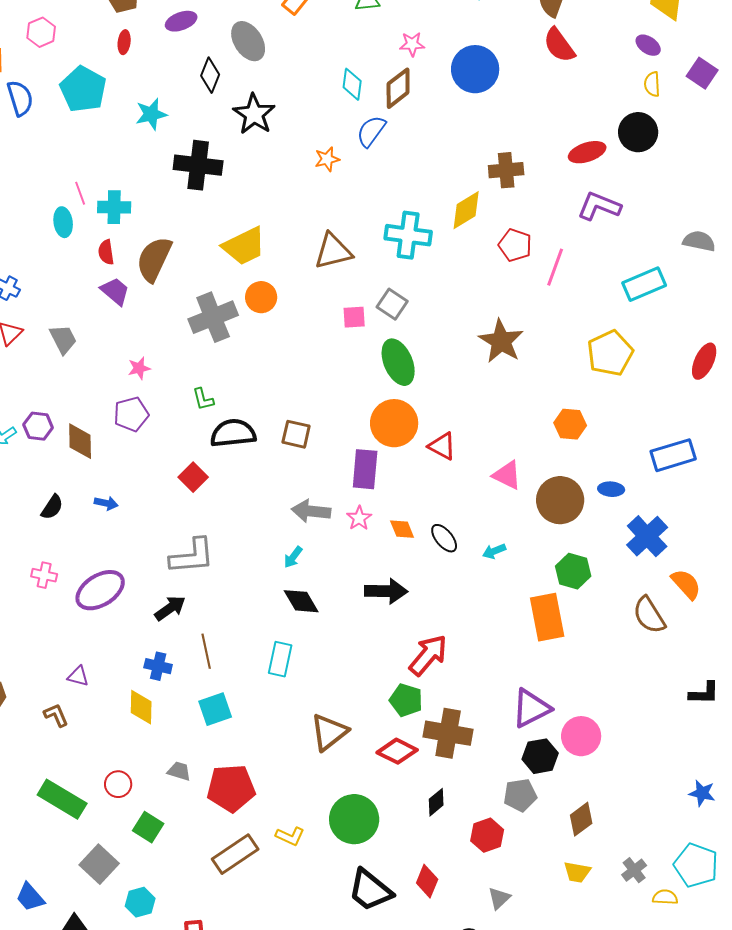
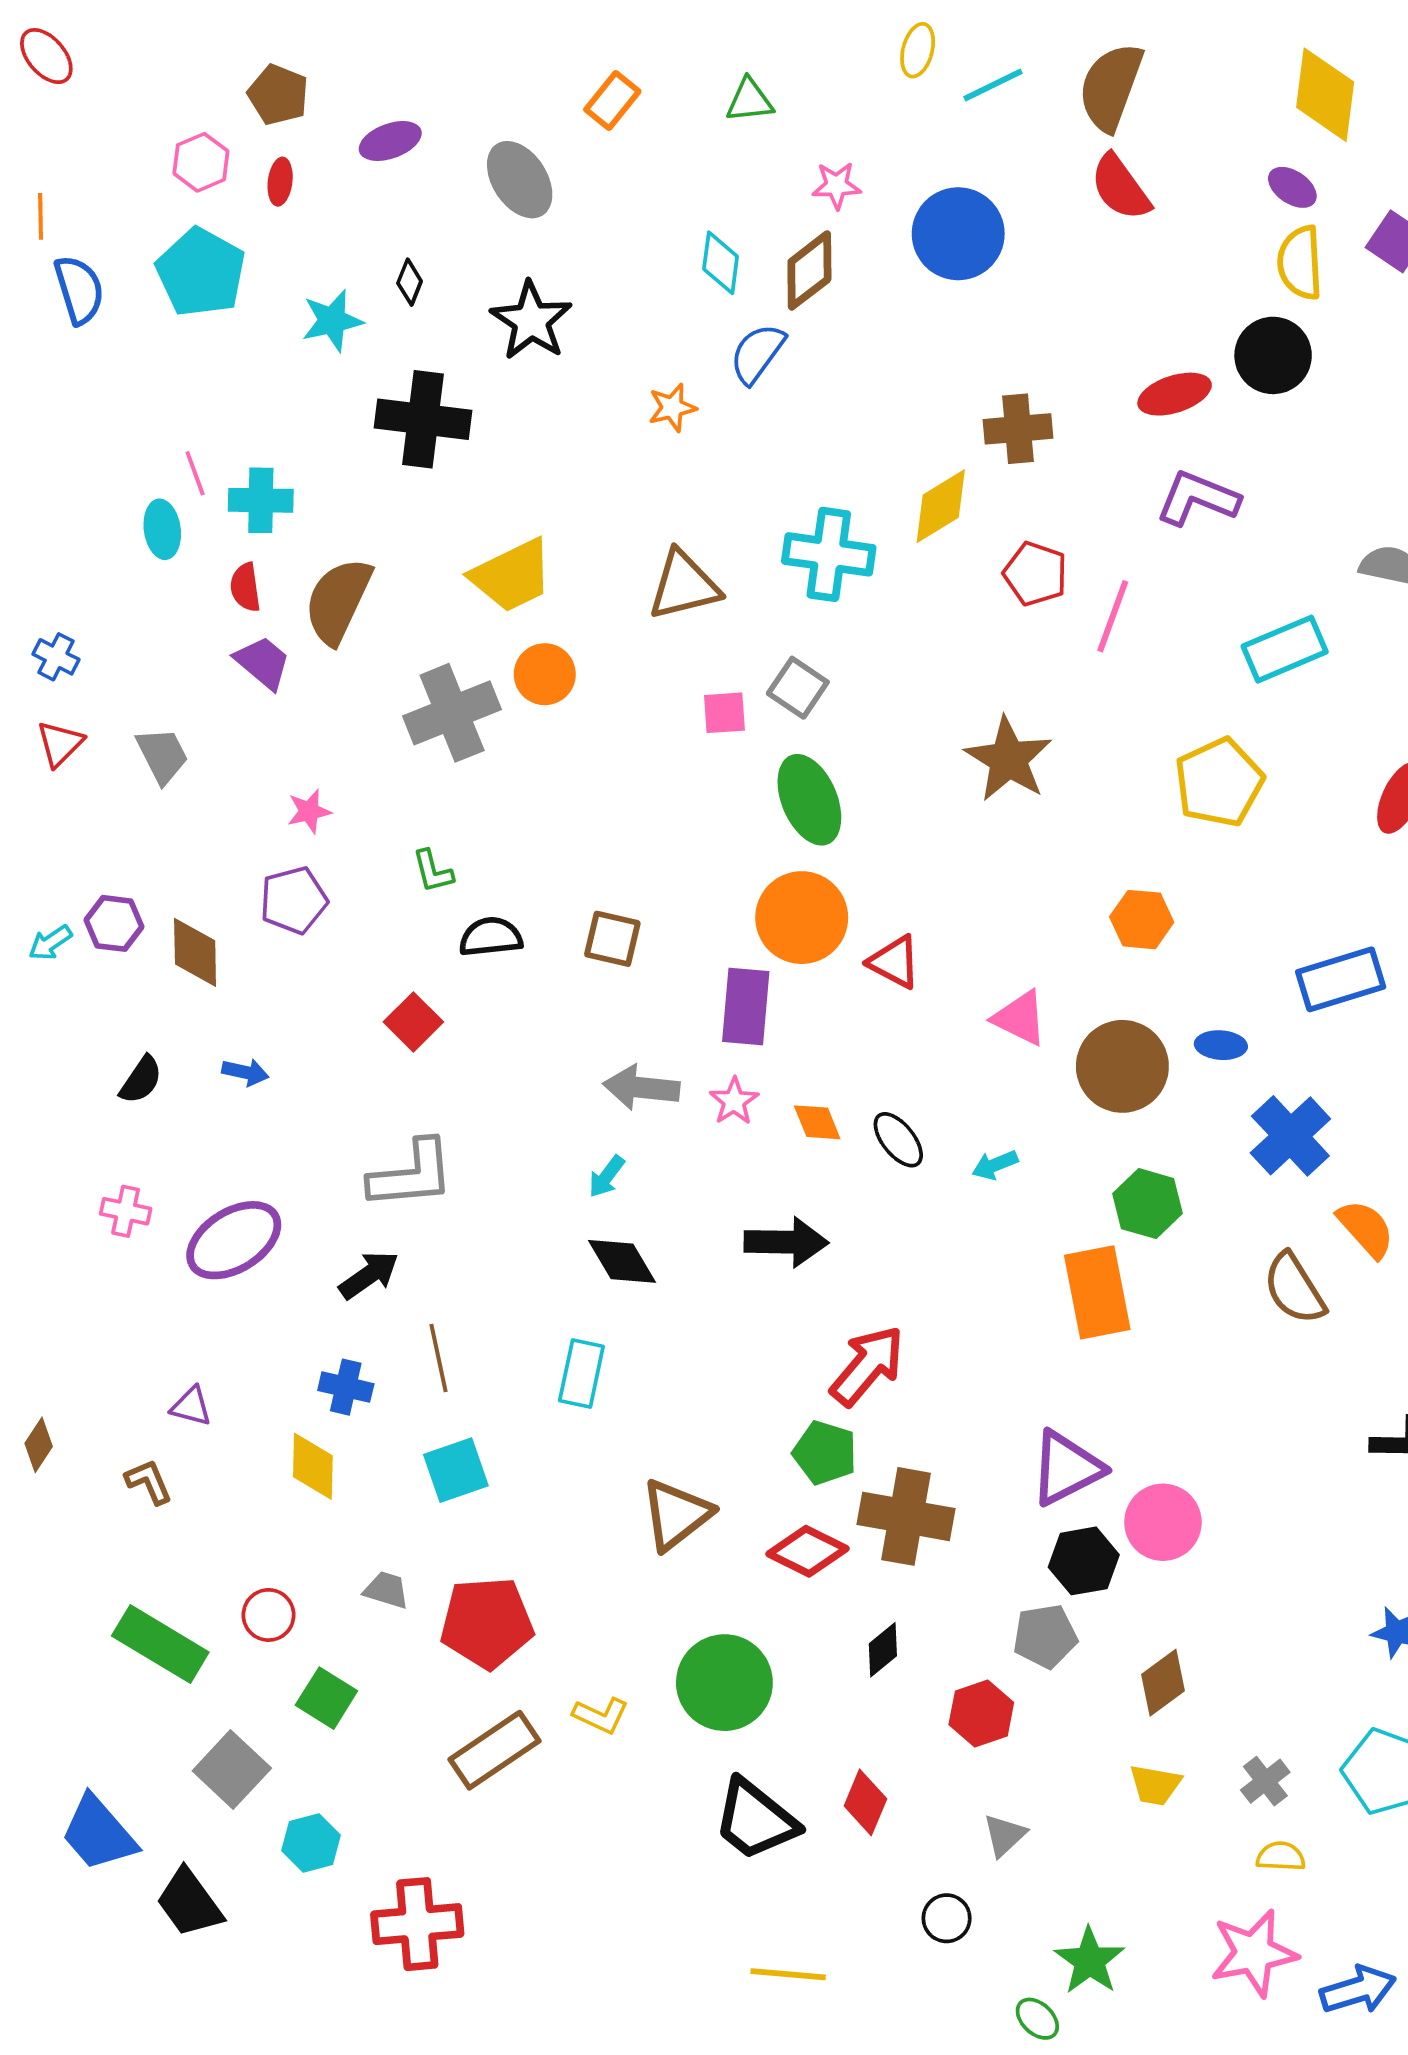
pink hexagon: (41, 32) -> (201, 162), moved
black diamond: (210, 75) -> (410, 282), moved, size x0.7
yellow semicircle: (652, 84) -> (1300, 263), size x1.5
black semicircle: (233, 433) -> (491, 937), size x0.7
blue trapezoid: (30, 897) -> (99, 1833), size x1.4
yellow semicircle: (665, 897) -> (1281, 1856), moved

